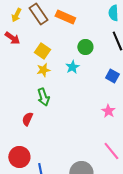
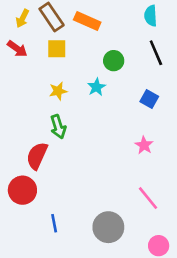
yellow square: (42, 51) -> (57, 49), moved, turned -35
red semicircle: (27, 119) -> (37, 156), size x1.5
red circle: (19, 157) -> (22, 190), moved

